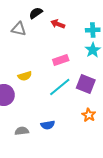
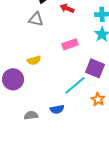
gray triangle: (19, 29) -> (36, 19), moved
cyan line: (60, 87) -> (75, 85), moved

